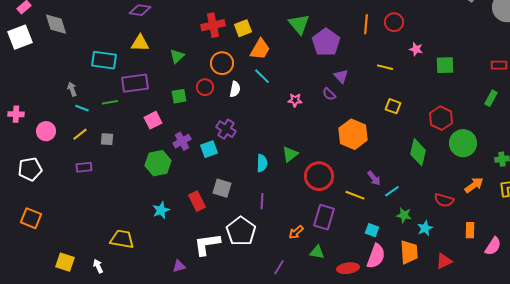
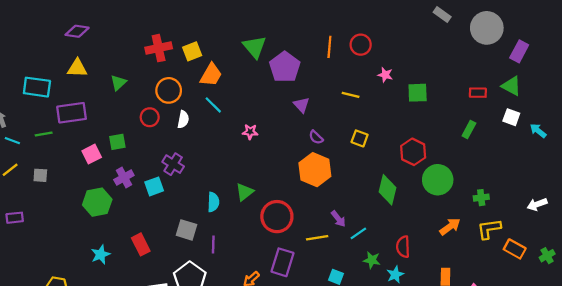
purple semicircle: (329, 94) -> (316, 137), moved
green square: (179, 96) -> (117, 142), moved
purple rectangle: (84, 167) -> (15, 218), moved
gray square: (222, 188) -> (187, 230), moved
yellow line: (355, 195) -> (317, 238), turned -30
red semicircle: (444, 200) -> (403, 247), moved, turned 72

